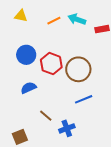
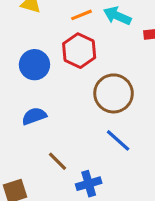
red hexagon: (51, 64) -> (79, 51), moved
blue line: (84, 99) -> (118, 140), turned 60

